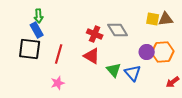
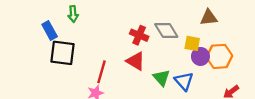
yellow square: (153, 19) -> (192, 43), moved
brown triangle: (166, 19) -> (209, 18), moved
blue rectangle: (37, 30) -> (50, 30), moved
red line: (59, 54) -> (101, 72), moved

